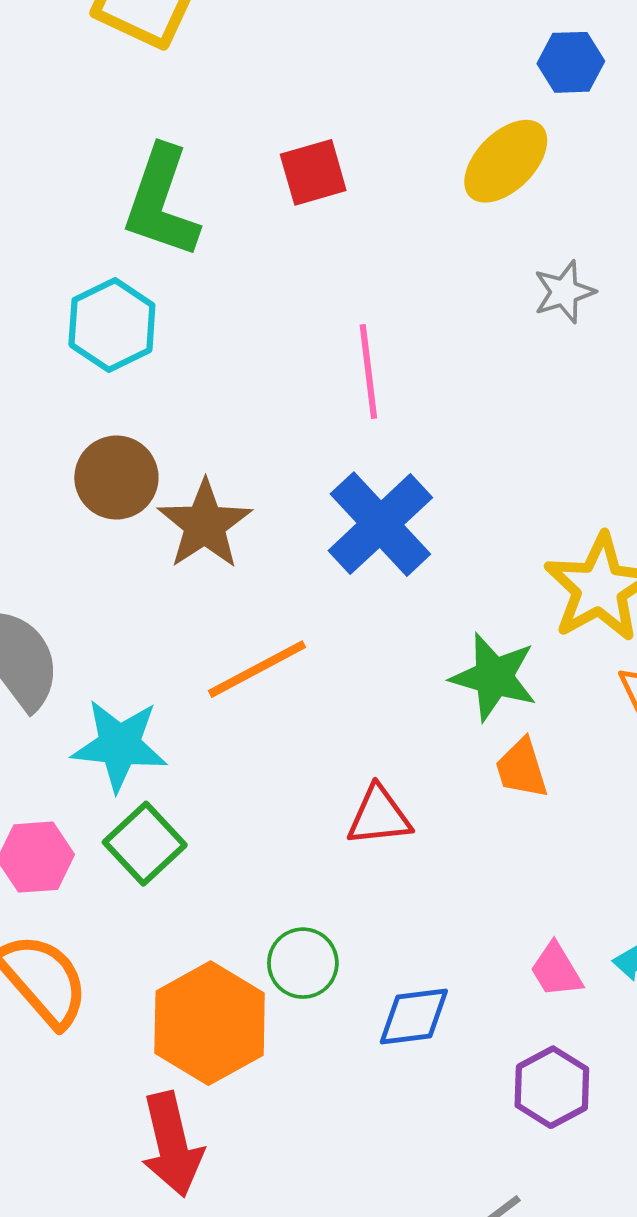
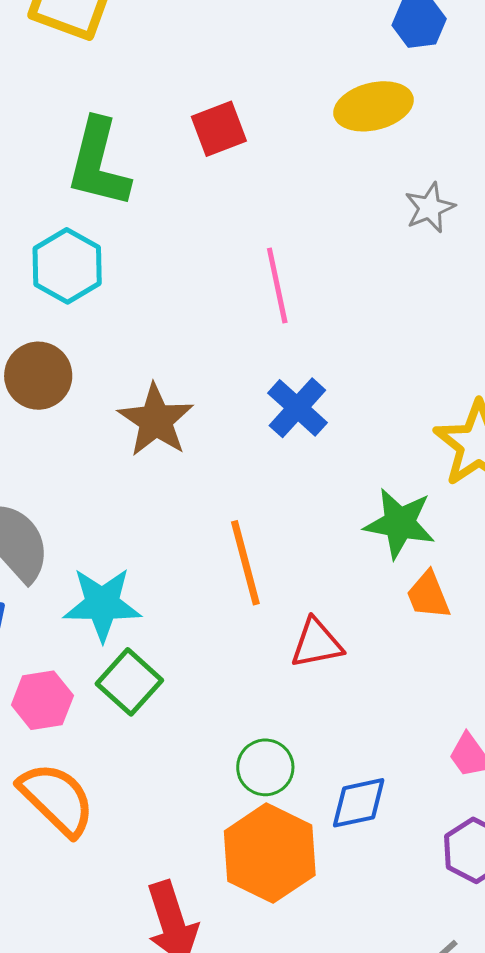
yellow ellipse: (506, 161) -> (374, 106), turned 36
brown circle: (116, 478) -> (38, 376), moved
blue cross: (380, 524) -> (297, 408), size x0.7
orange line: (257, 669) -> (245, 563), moved, turned -72
orange hexagon: (210, 1023) -> (270, 853), moved

